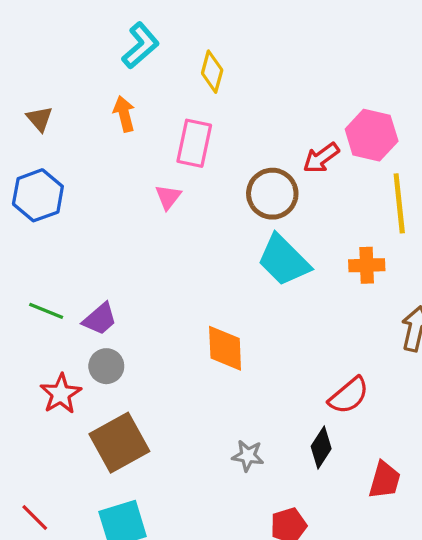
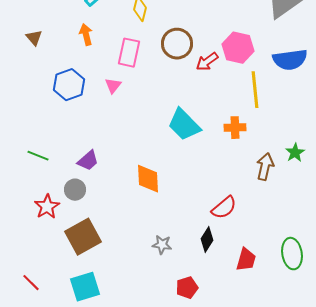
brown circle: (272, 194) -> (177, 44), moved
blue hexagon: (38, 195) -> (69, 85), moved
purple trapezoid: (100, 319) -> (88, 161), moved

